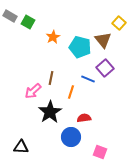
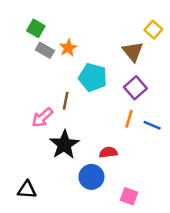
gray rectangle: (10, 16) -> (45, 50), moved
cyan pentagon: (80, 47) -> (93, 77), moved
blue line: (88, 79) -> (152, 125), moved
orange line: (71, 92) -> (129, 119), moved

